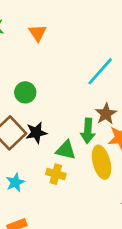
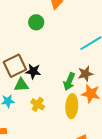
green circle: (25, 92) -> (36, 22), moved
green triangle: (66, 150) -> (21, 85), moved, turned -35

